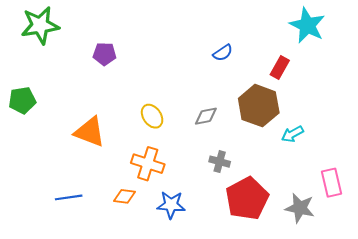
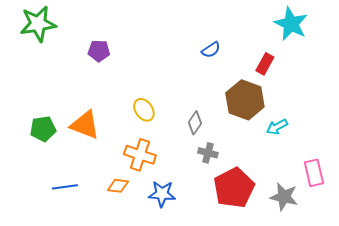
green pentagon: (22, 100) -> (43, 129), moved
gray diamond: (206, 116) -> (195, 123), moved, turned -45

